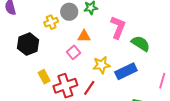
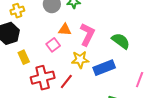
yellow cross: (51, 22) -> (17, 11), moved
pink L-shape: (118, 27) -> (87, 34), moved
yellow rectangle: (44, 77) -> (24, 57), moved

